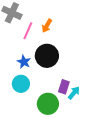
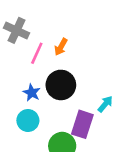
purple rectangle: (64, 87) -> (82, 124), size x1.5
cyan arrow: (74, 93) -> (105, 104), moved

